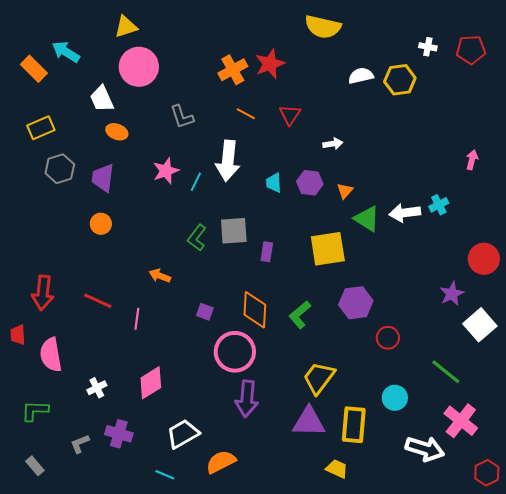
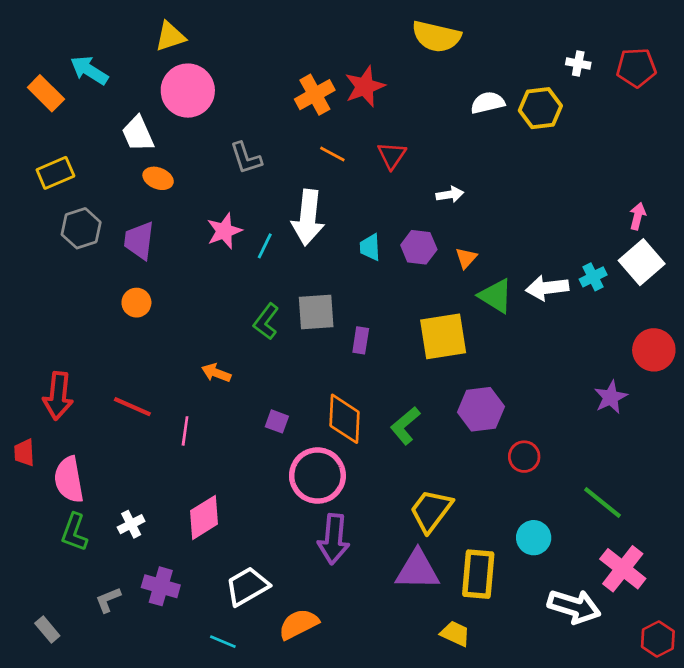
white square: (480, 325) -> (642, 262), moved
green L-shape: (35, 411) -> (74, 532), moved, turned -72

